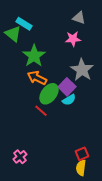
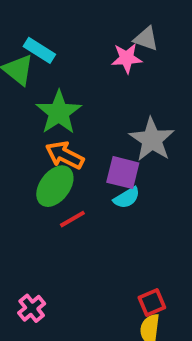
pink star: (73, 39) -> (127, 58), moved
purple square: (67, 87) -> (123, 173), turned -30
green ellipse: (49, 94) -> (55, 186), moved
red line: (41, 111) -> (72, 219), turned -72

